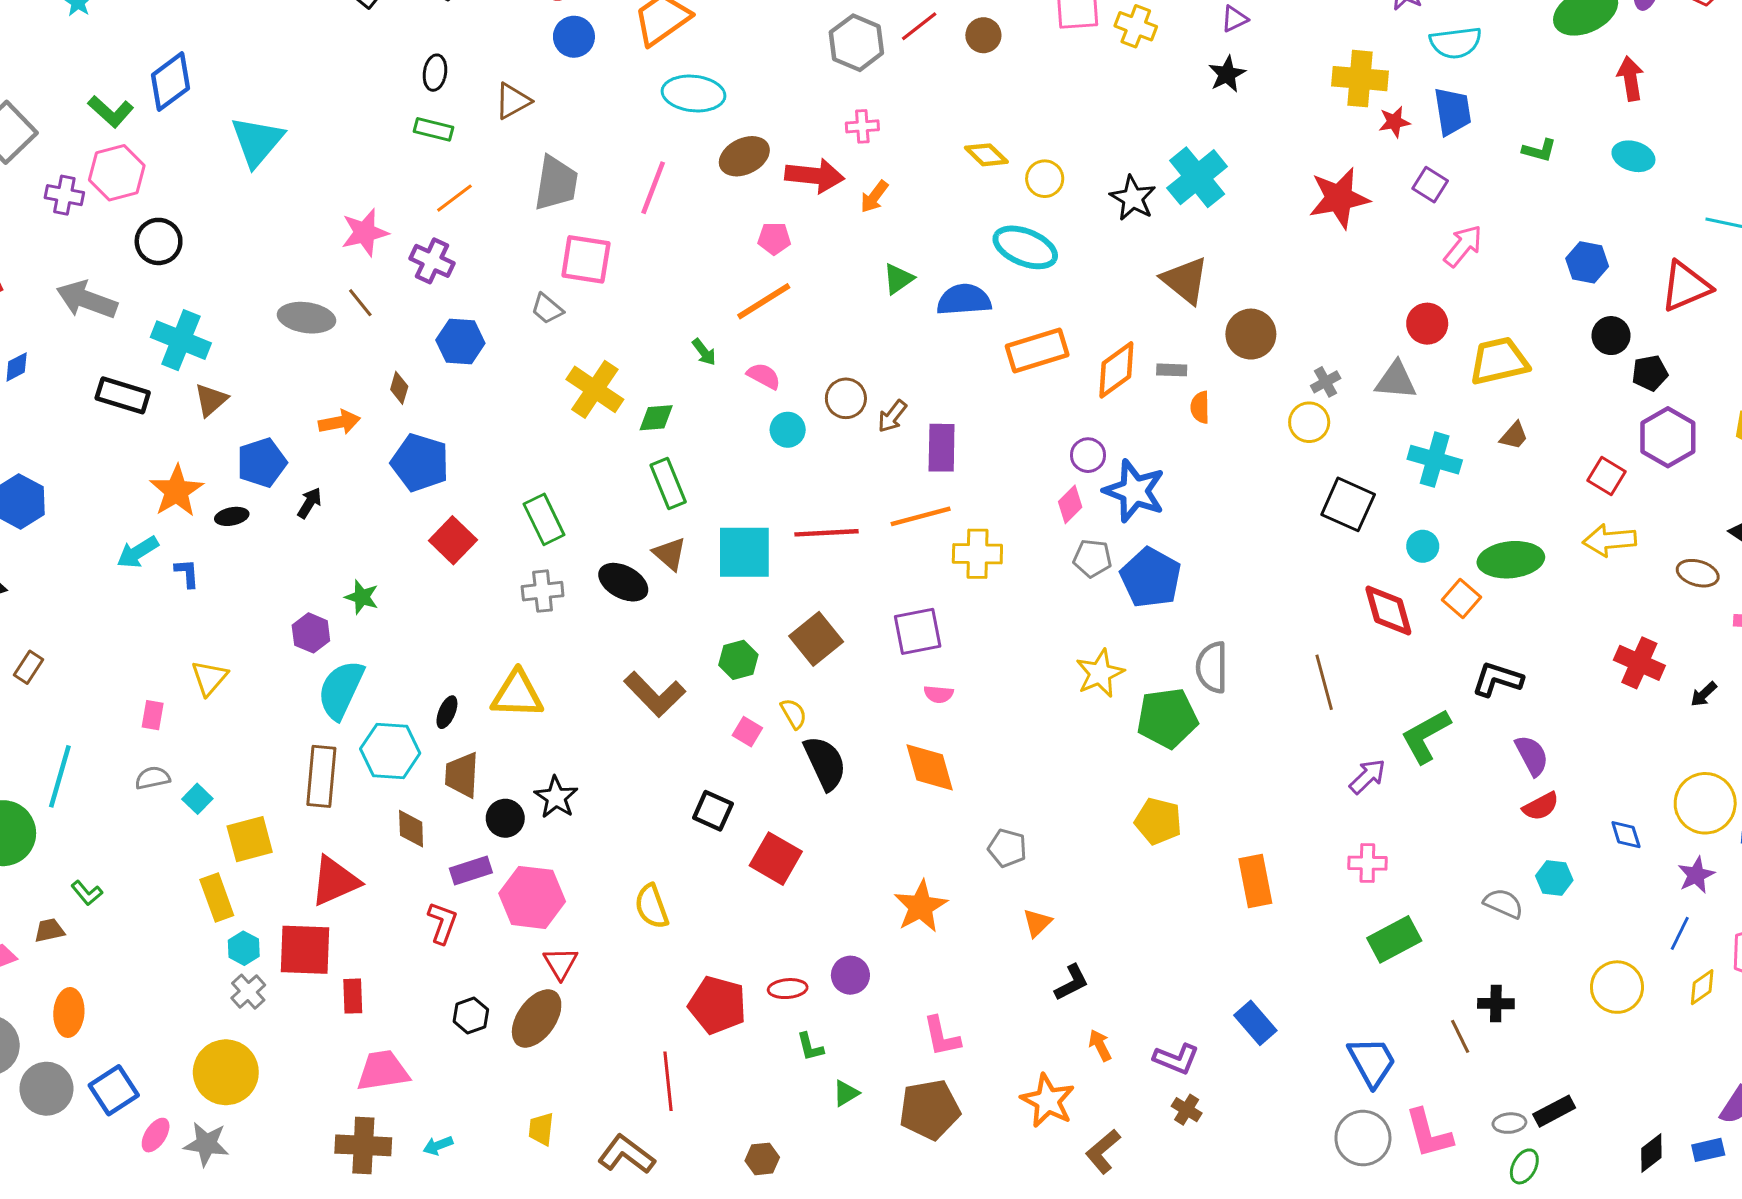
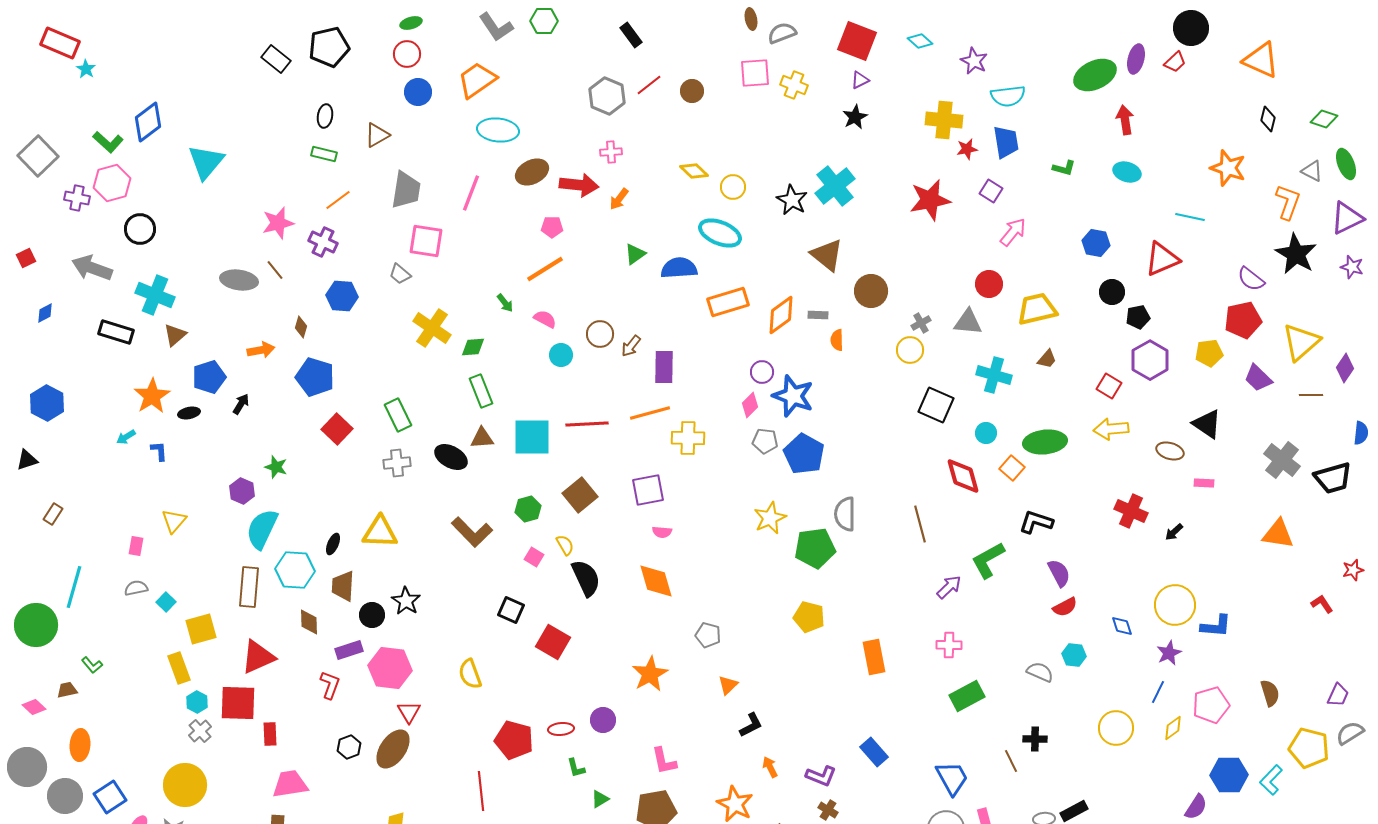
cyan arrow: (138, 552) -> (126, 437), size x0.7
brown triangle: (670, 554) -> (482, 438), turned -45

